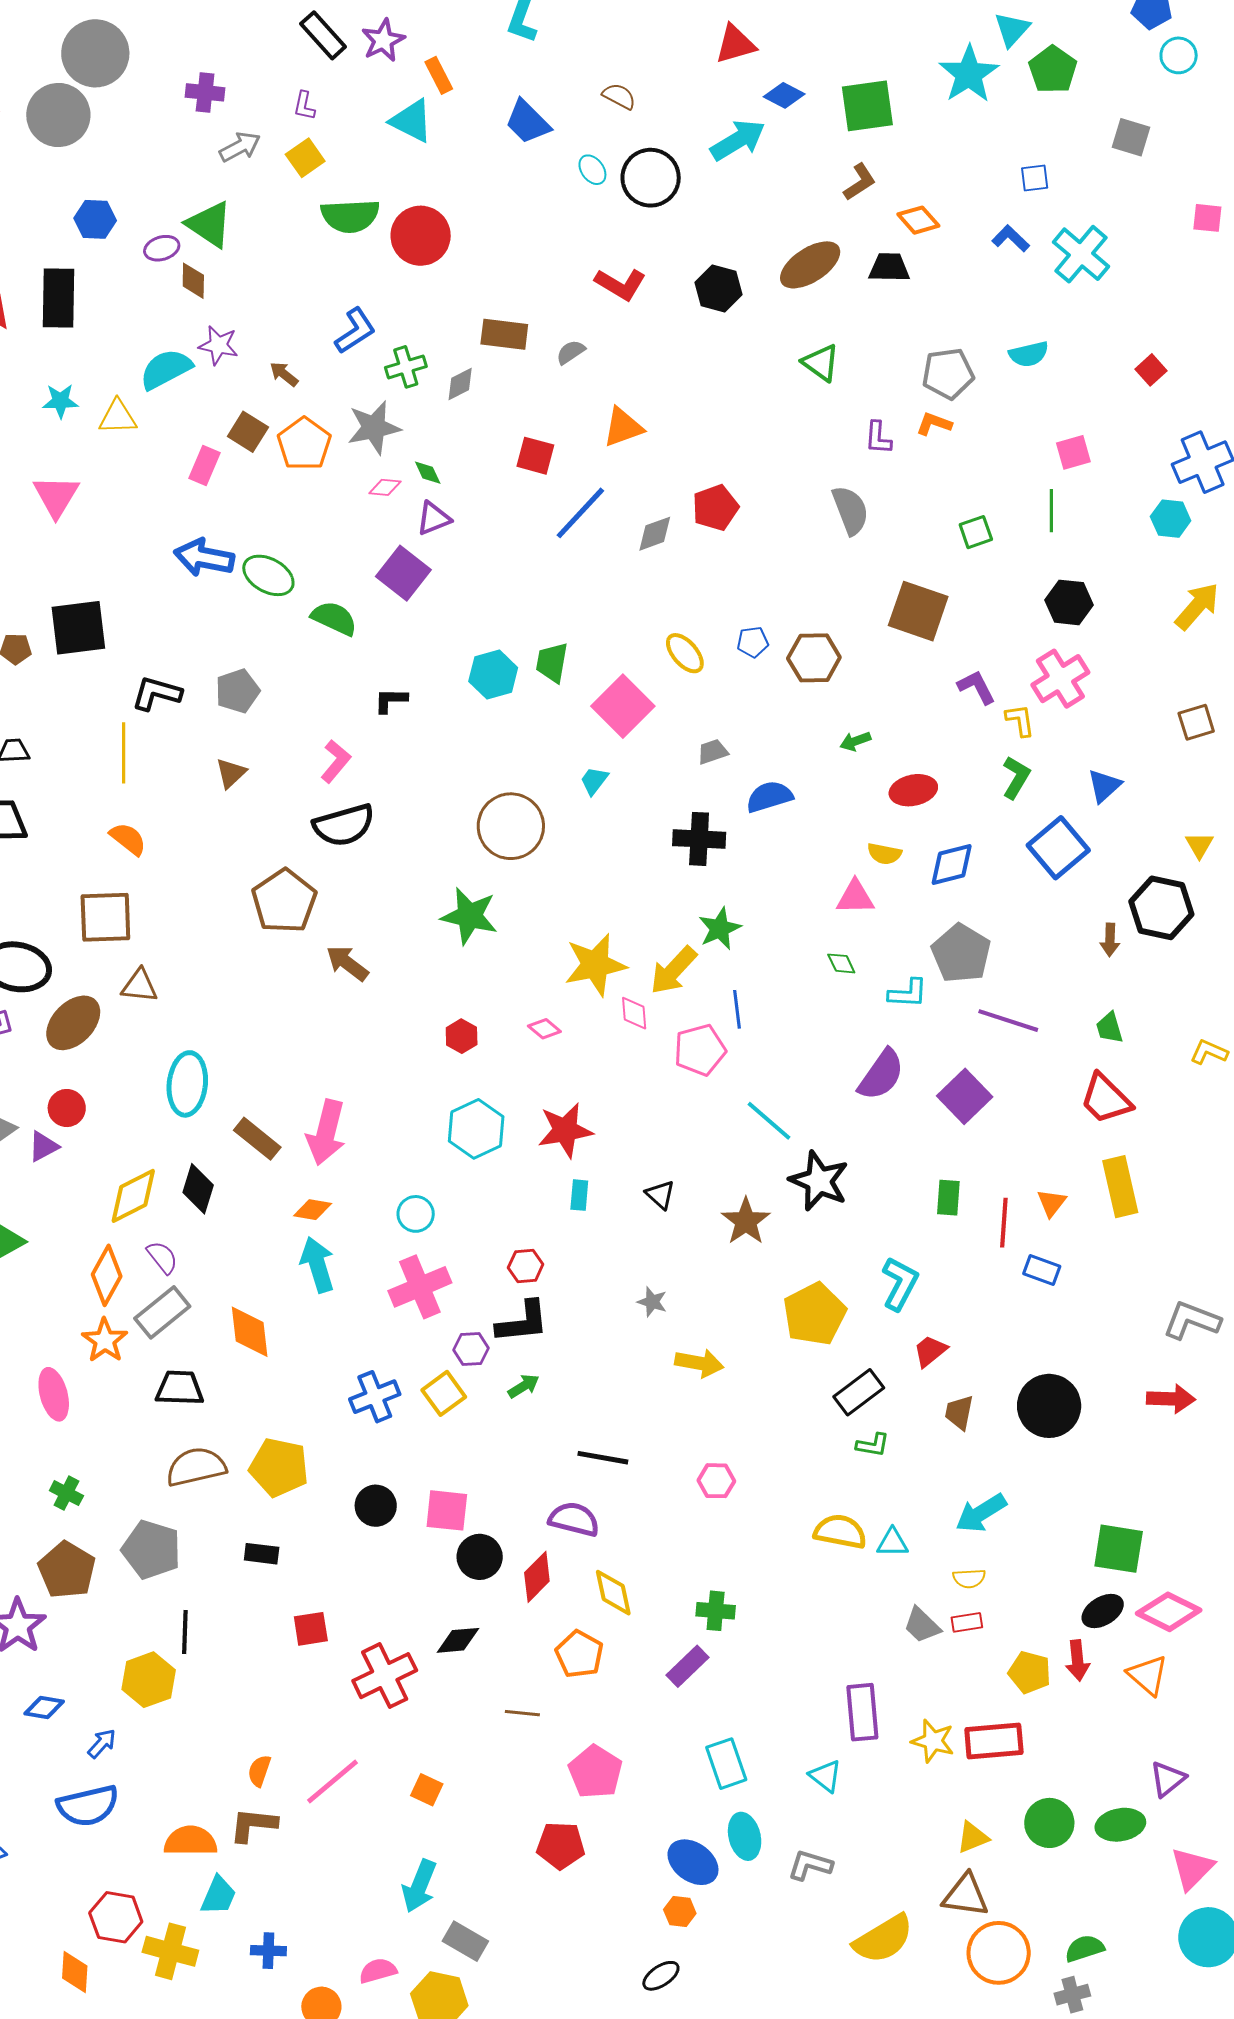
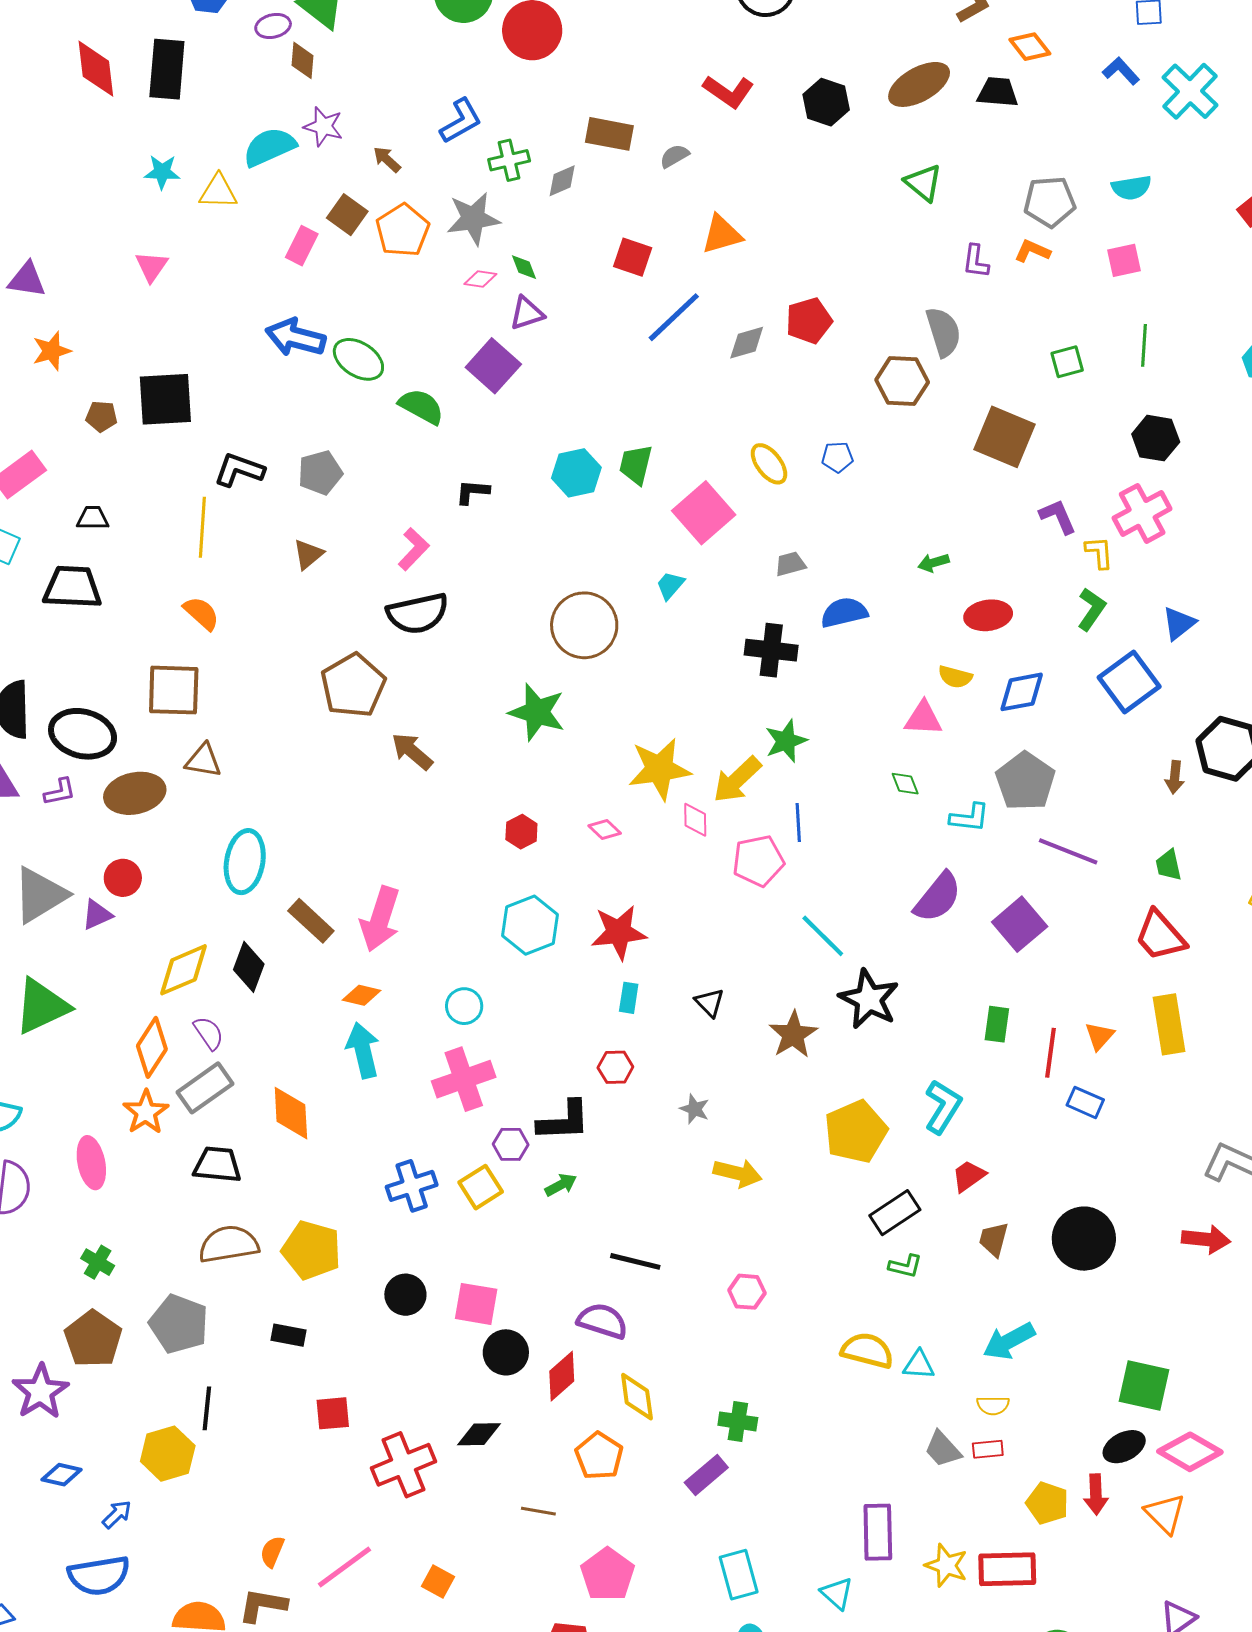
pink square: (1073, 452) -> (1124, 260), moved
pink triangle: (56, 496) -> (152, 267), size x0.7
brown hexagon: (814, 658) -> (902, 381), moved
brown ellipse: (73, 1023) -> (135, 793), turned 30
red hexagon: (526, 1266) -> (615, 1067), moved

